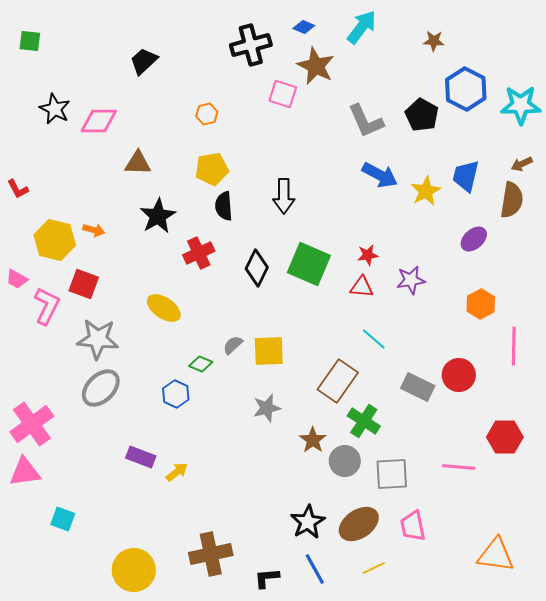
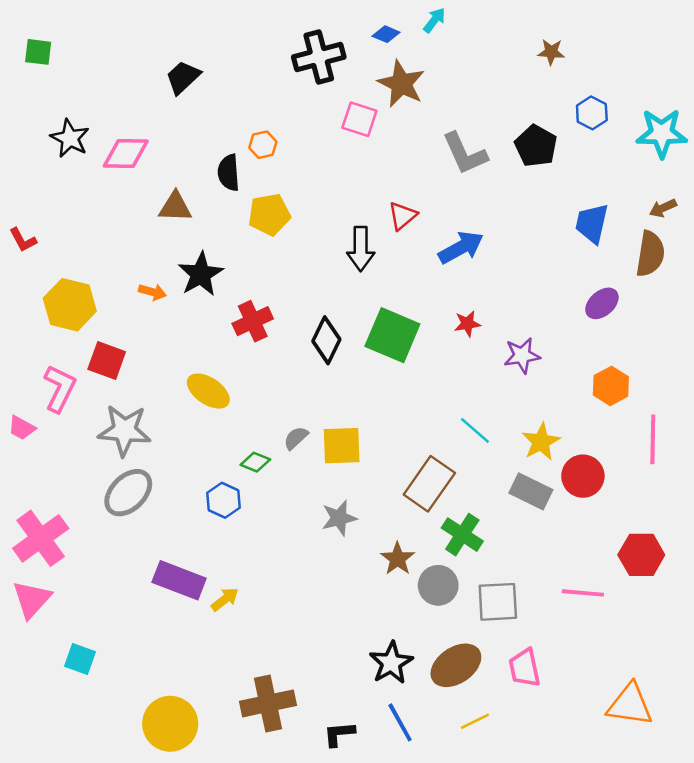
cyan arrow: (362, 27) -> (434, 20), moved, size x0.6
blue hexagon: (466, 89) -> (592, 113), size x0.6
blue arrow: (380, 175) -> (461, 248), moved, turned -57
yellow star: (426, 191) -> (541, 442), moved
black semicircle: (224, 206) -> (229, 173), moved
orange arrow: (94, 230) -> (152, 292), moved
pink trapezoid: (17, 279) -> (22, 428), moved
red triangle: (362, 287) -> (403, 216), moved, turned -45
purple rectangle: (141, 457) -> (179, 580), size x1.4
pink triangle: (25, 472) -> (32, 599), turned -40

